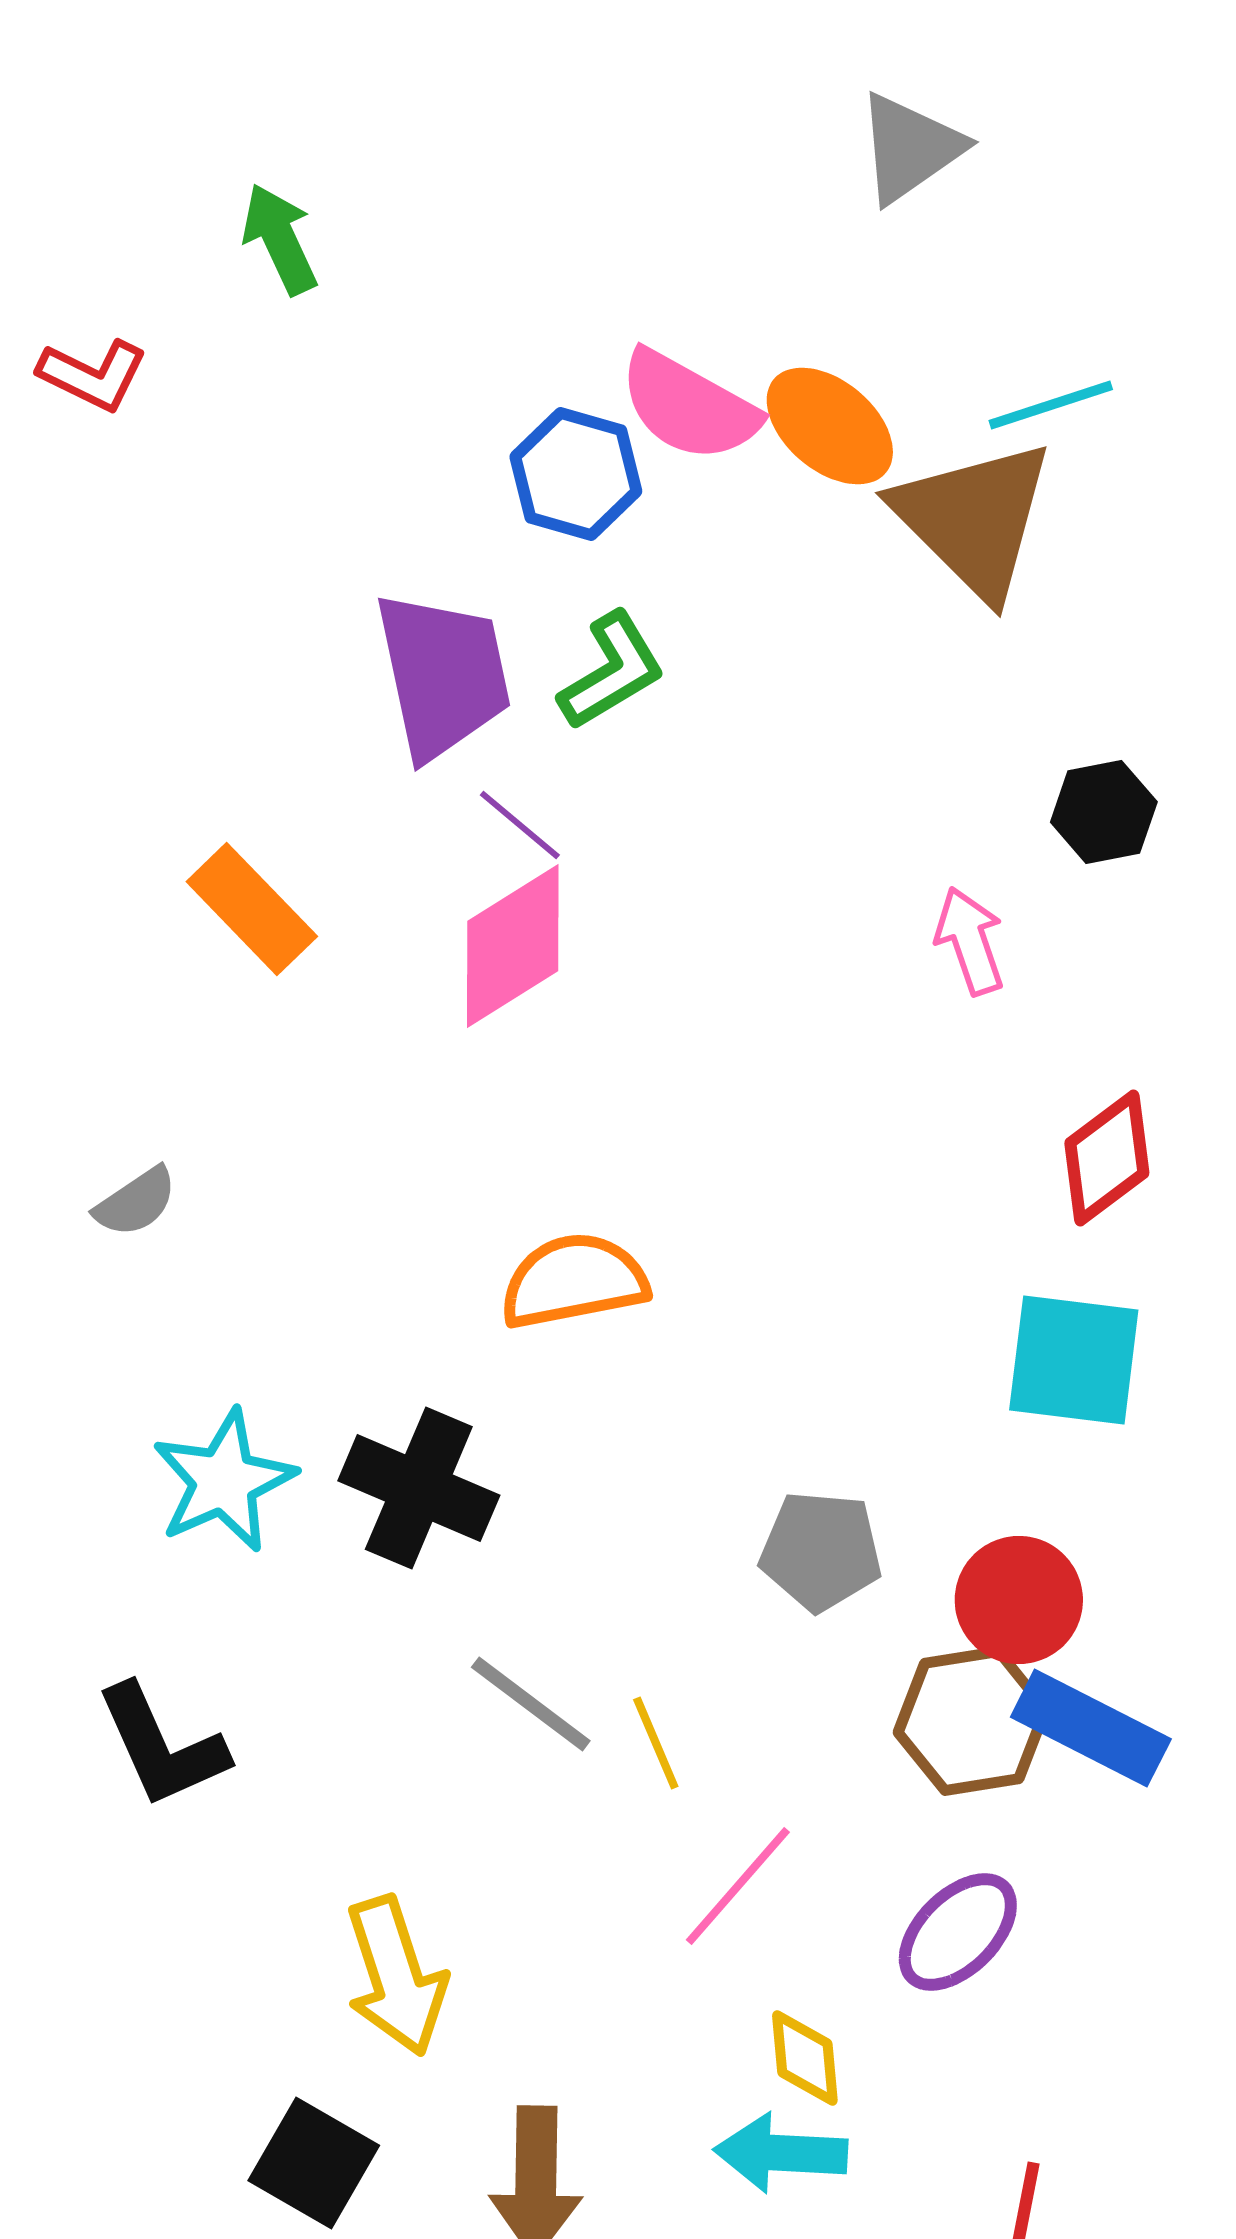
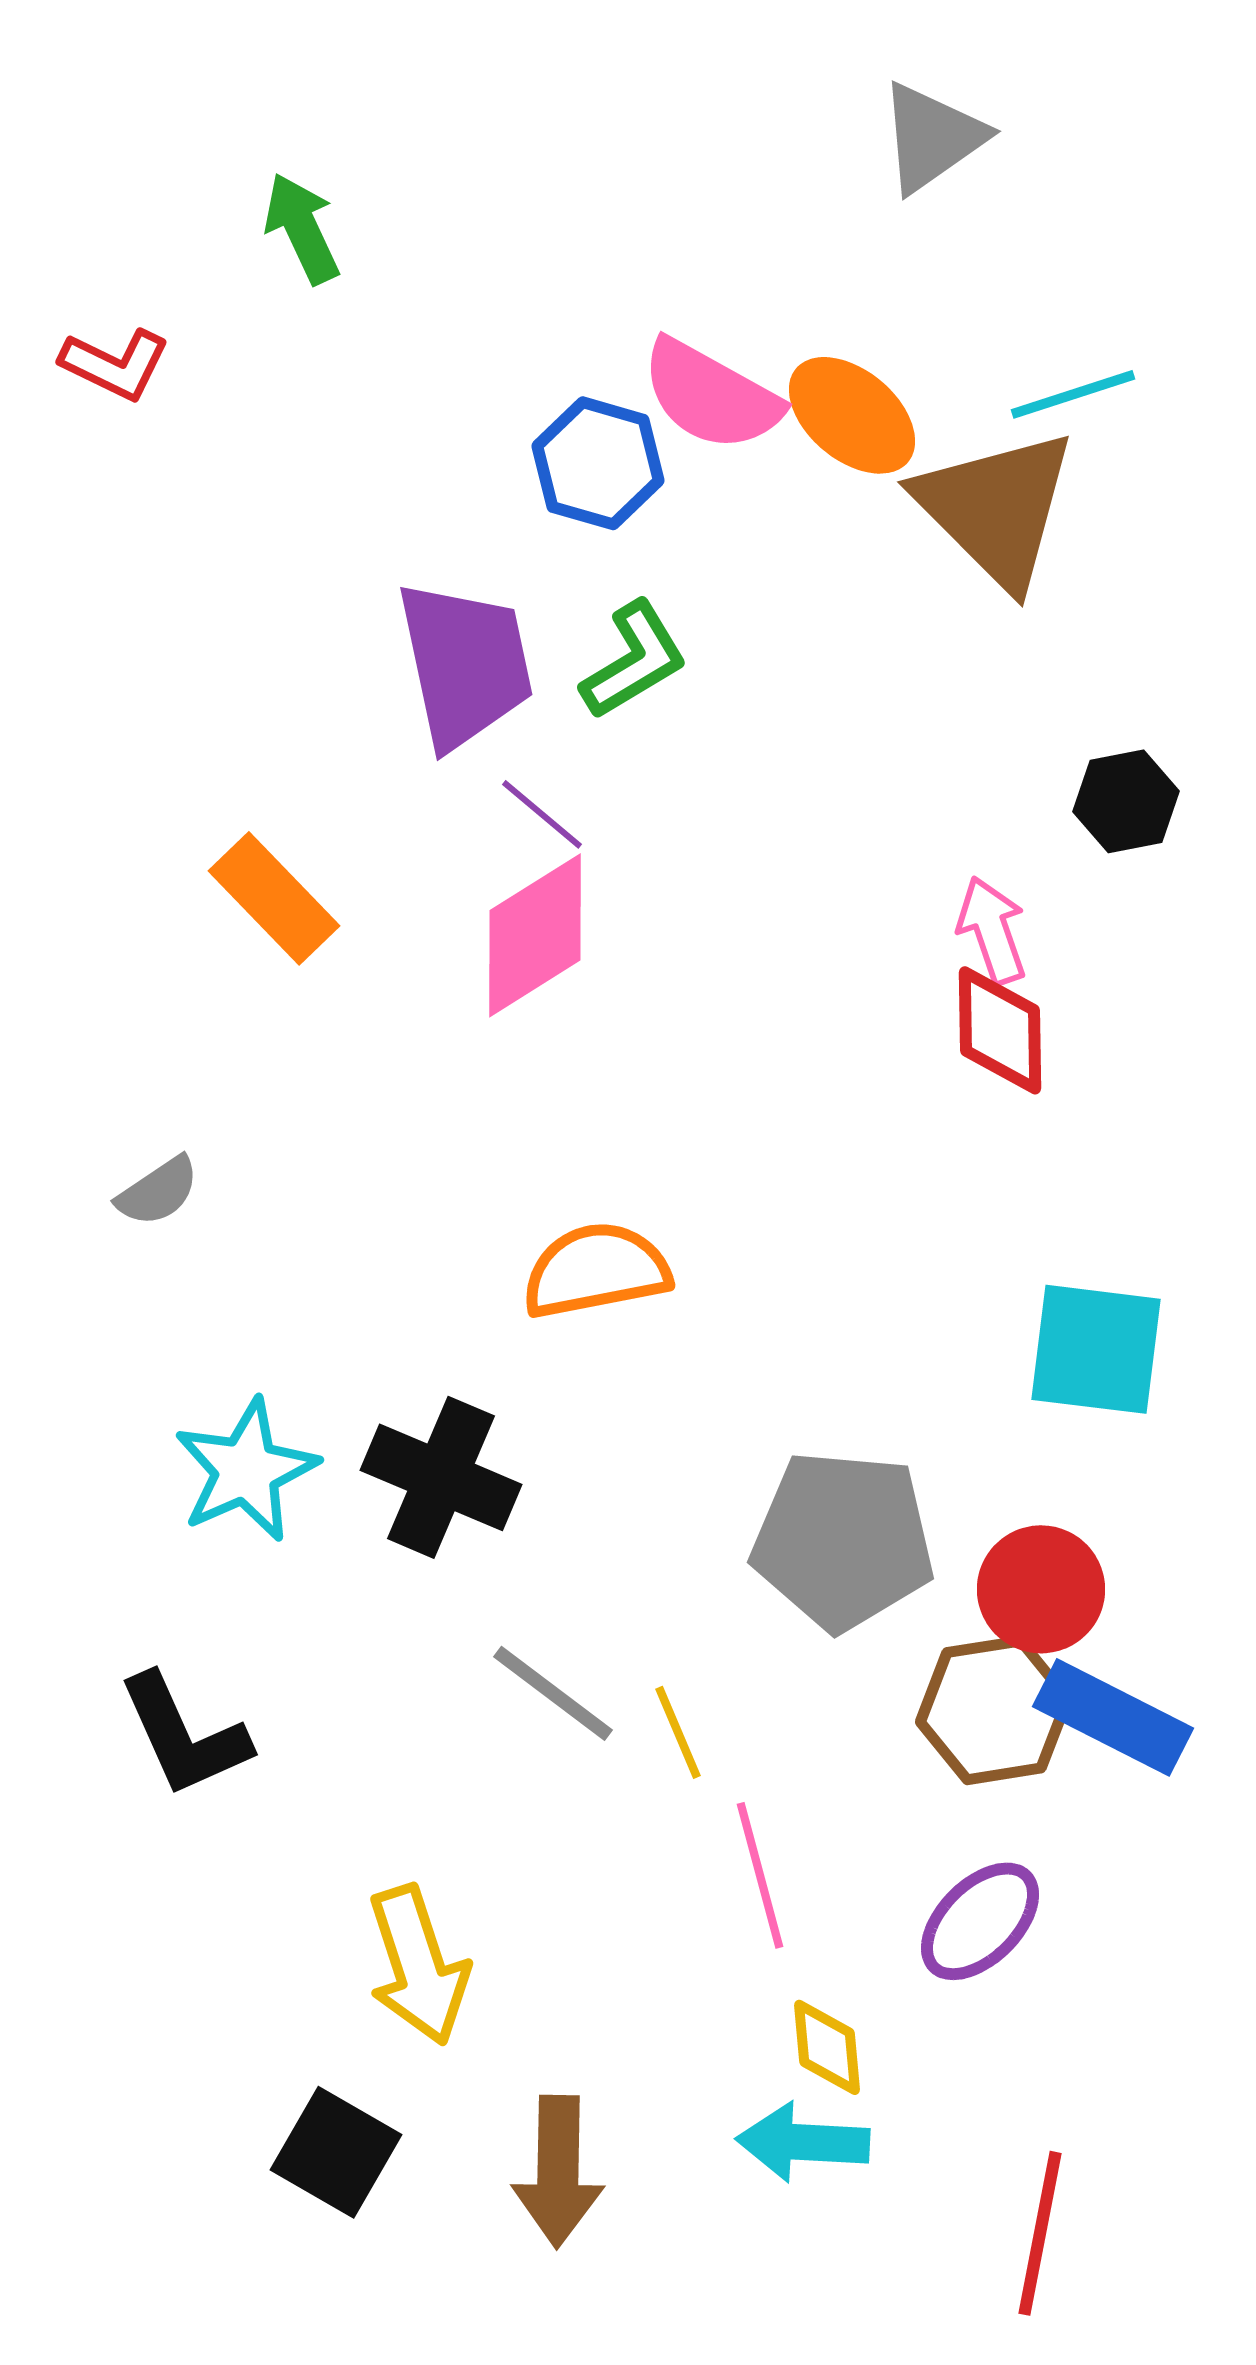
red diamond: (1107, 1158) -> (1000, 1030), moved, turned -54
gray pentagon: (821, 1551) -> (843, 1540), size x1.5
pink line: (738, 1886) -> (760, 1875), turned -56

